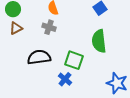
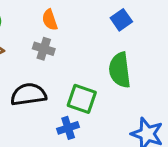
blue cross: (65, 79) -> (68, 128), turned 32

